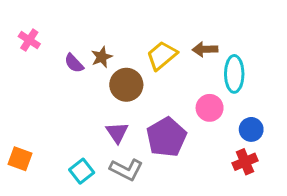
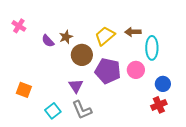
purple pentagon: (166, 137) -> (108, 71), moved, turned -30
orange square: (20, 159) -> (24, 90), moved
gray L-shape: (126, 169) -> (82, 110), turned 40

